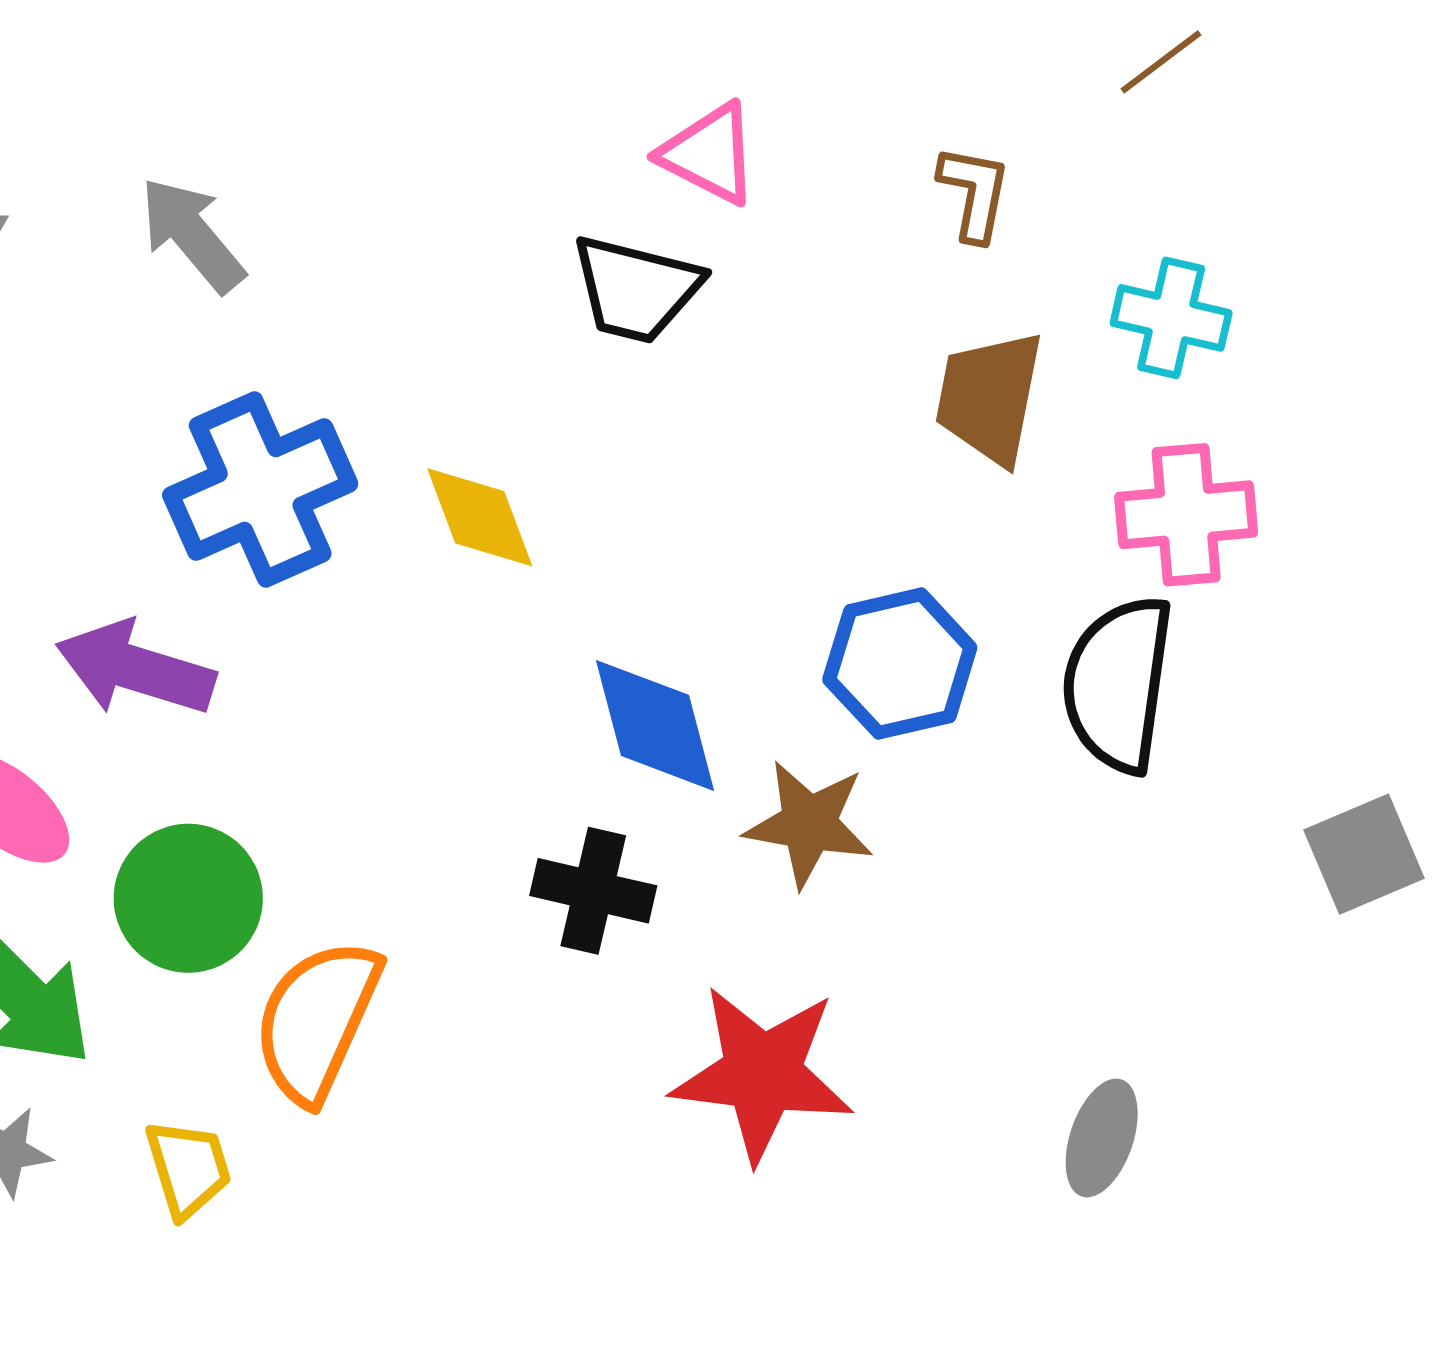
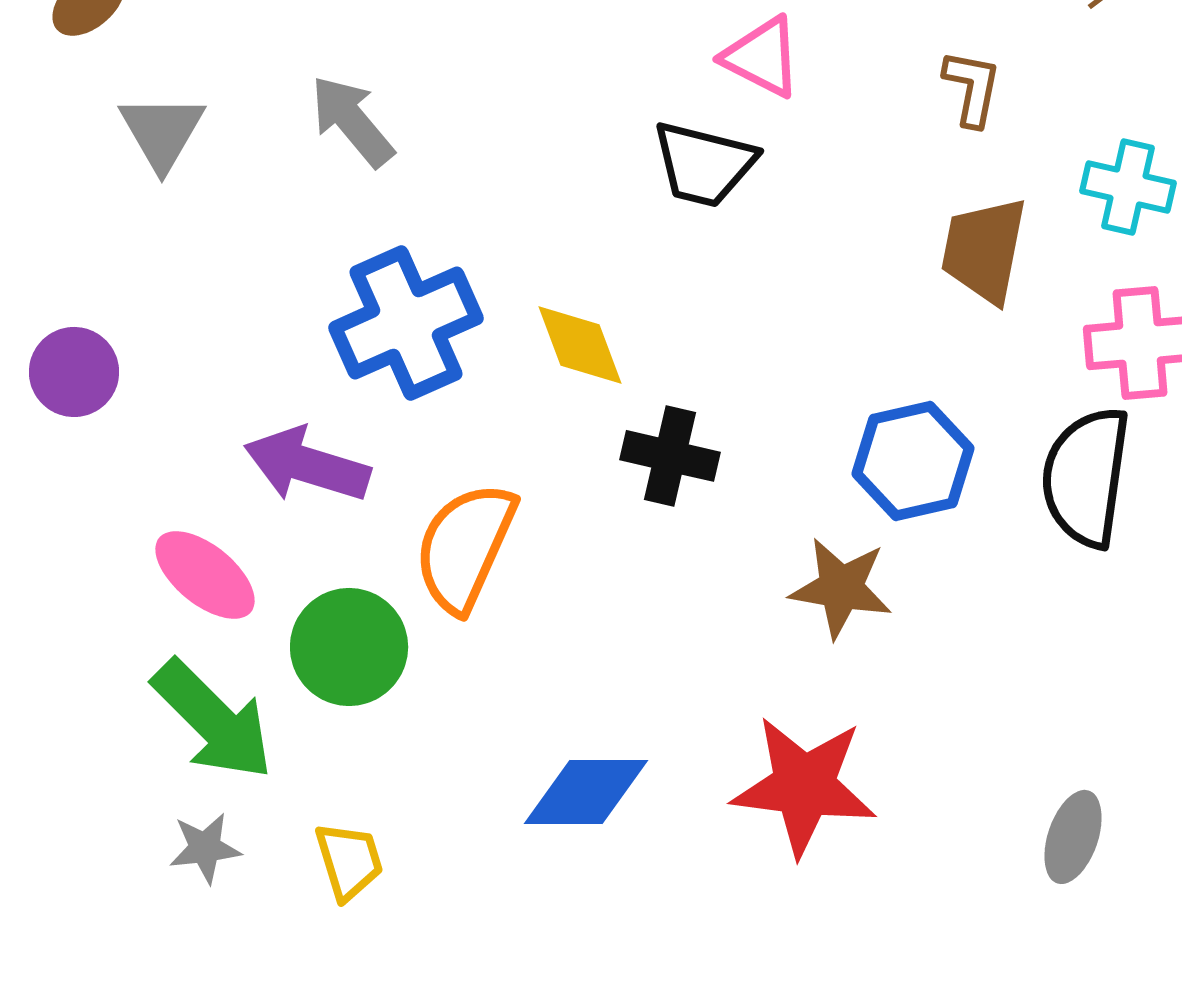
blue diamond: (655, 725) -> (586, 792), moved, turned -75
black cross: (593, 891) -> (670, 456), moved
orange semicircle: (317, 1021) -> (465, 547), moved

